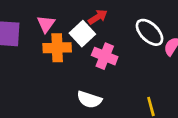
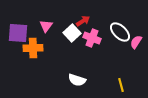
orange cross: (57, 48) -> (33, 48), moved
pink cross: (105, 56) -> (92, 38), moved

